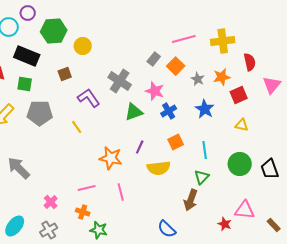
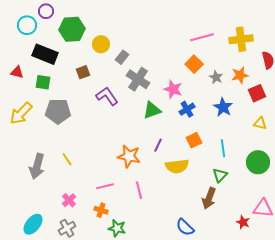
gray rectangle: (154, 59) -> (122, 57), moved
yellow line: (77, 127) -> (67, 159), moved
gray arrow: (19, 168) -> (37, 166), turned -120

